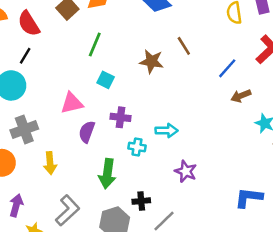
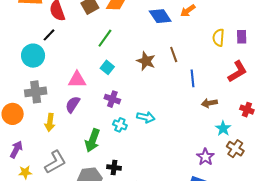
blue line: (227, 68) -> (193, 78), moved, turned -60
purple semicircle: (87, 132) -> (73, 104), moved
purple star: (186, 171) -> (205, 157), moved

